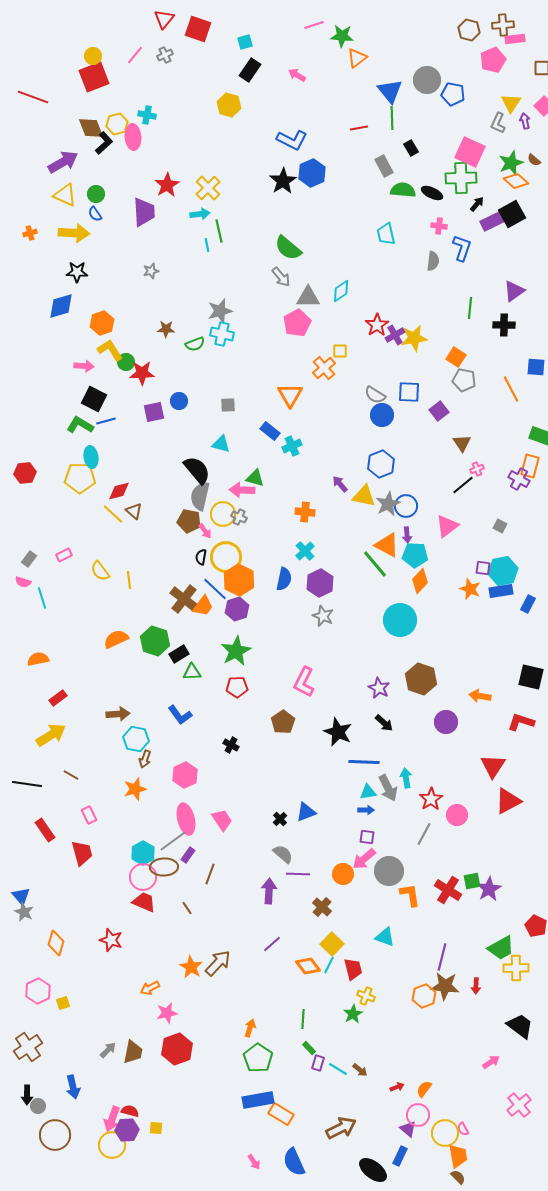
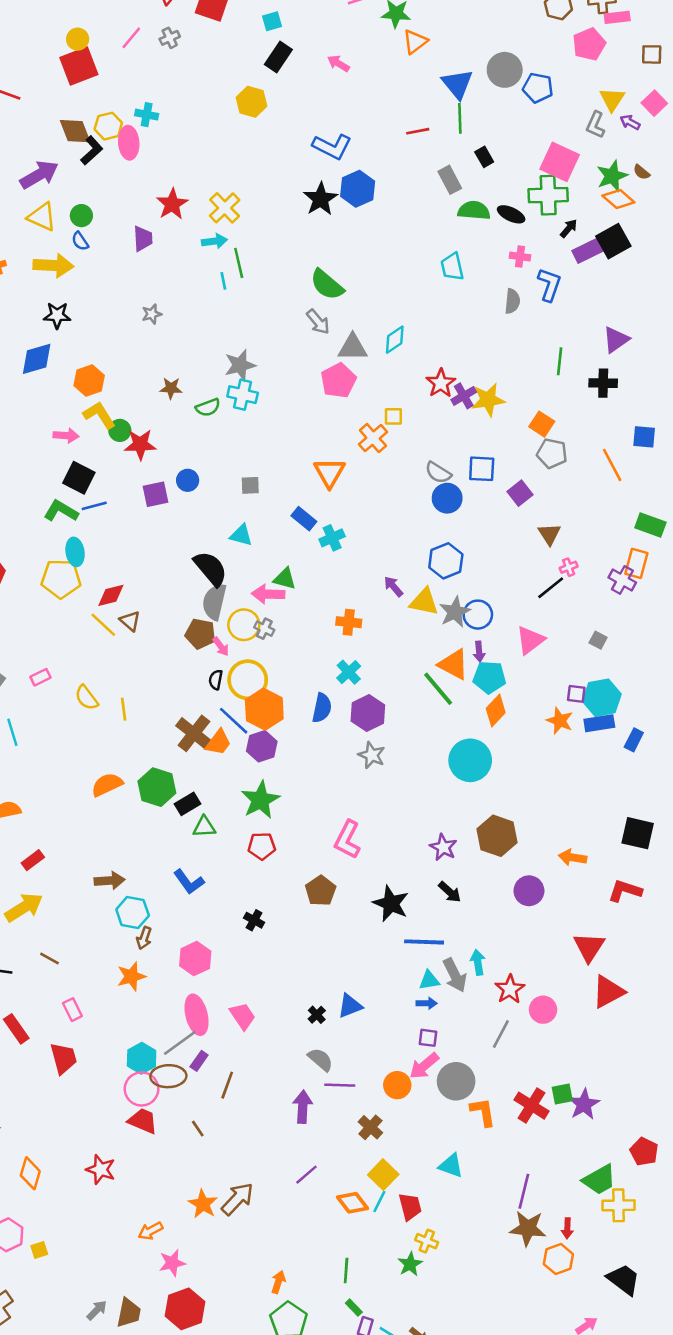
purple arrow: (525, 121) -> (630, 122), turned -49
purple trapezoid: (144, 212) -> (143, 239), size x0.7
orange hexagon: (424, 996) -> (558, 1259), moved

